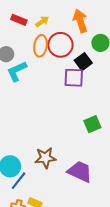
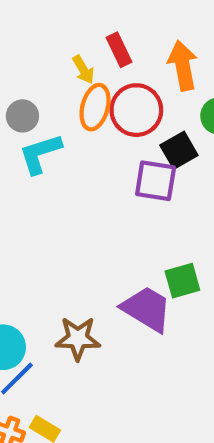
red rectangle: (19, 20) -> (119, 50), moved, turned 35
yellow arrow: (42, 21) -> (83, 70), moved, turned 88
purple trapezoid: (80, 172) -> (147, 309), moved

